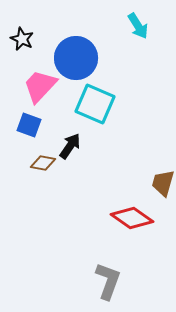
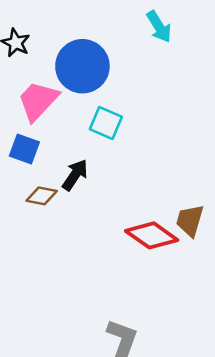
cyan square: (95, 104) -> (106, 123), size x0.7
red diamond: (132, 218) -> (152, 235), moved

